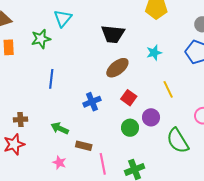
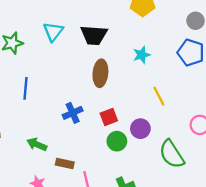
cyan triangle: (63, 18) -> (53, 32), moved
brown ellipse: (117, 68) -> (100, 73), turned -45
red square: (129, 98) -> (109, 117), moved, turned 35

